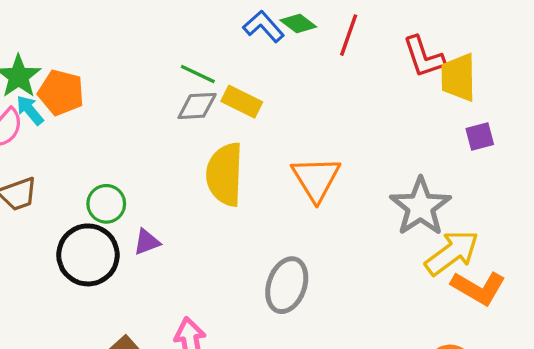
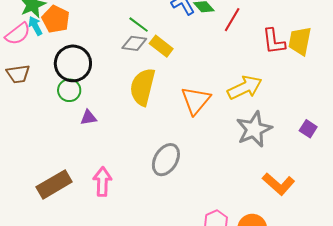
yellow trapezoid: (458, 77) -> (300, 41), moved
purple square: (480, 137) -> (308, 129), moved, turned 36
yellow arrow: (452, 253) -> (245, 88), moved
black circle: (88, 255) -> (73, 63), moved

